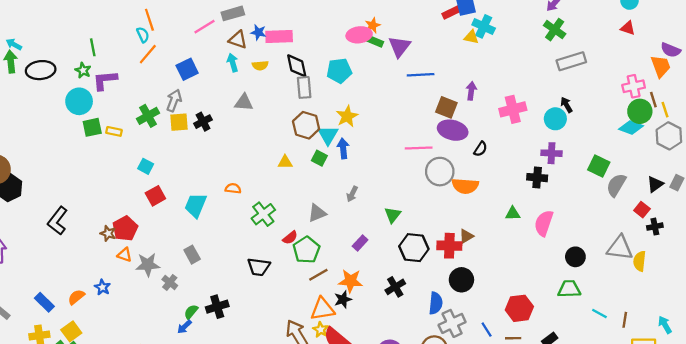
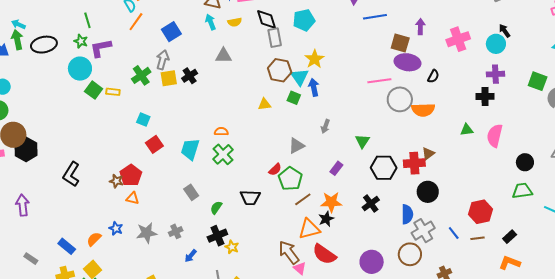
green square: (92, 127) -> (94, 90), turned -36
green cross: (263, 214) -> (223, 154), moved
gray star: (148, 265) -> (147, 233), moved
gray cross: (170, 282) -> (176, 231), moved, turned 32
green semicircle: (191, 312) -> (216, 208), moved
yellow star: (321, 330) -> (232, 247), moved

